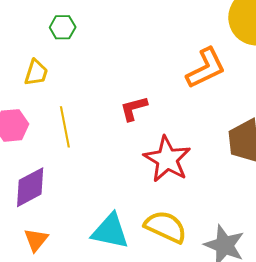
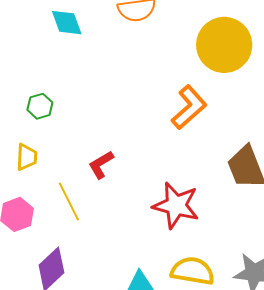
red L-shape: (134, 108) -> (101, 165), moved

